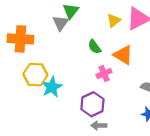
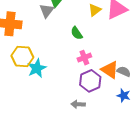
orange triangle: (123, 55) -> (110, 70), moved
purple hexagon: (92, 104) -> (90, 81), moved

